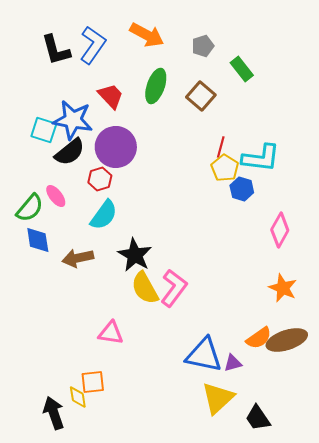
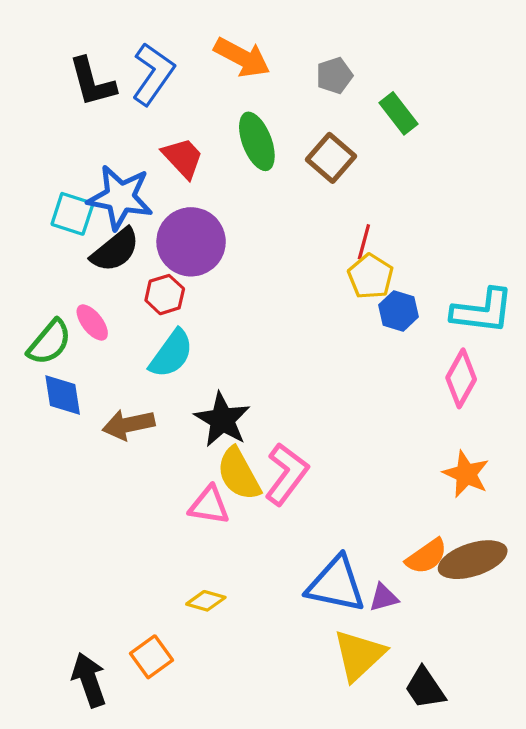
green ellipse: (156, 86) -> (257, 141), turned -40
cyan L-shape: (261, 158) -> (482, 311), moved
pink triangle: (111, 333) -> (209, 505), moved
orange square: (93, 382) -> (152, 657), moved, turned -30
yellow diamond: (78, 397) -> (206, 601), moved, turned -65

